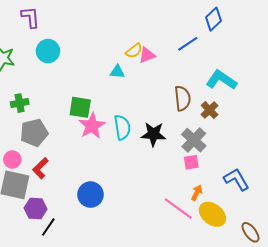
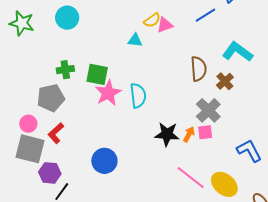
green cross: (20, 103) -> (65, 70), moved
black star: (153, 134) -> (167, 134), moved
orange arrow: (197, 193) -> (189, 134), moved

